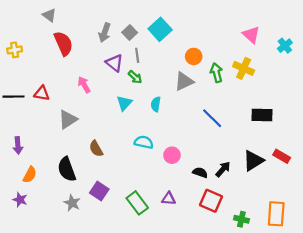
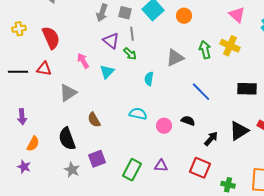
gray square: (130, 33) -> (125, 13), turned -32
red semicircle: (63, 43) -> (51, 38), moved
orange circle: (194, 56) -> (184, 16), moved
cyan triangle: (124, 103) -> (107, 72), moved
black semicircle: (200, 173) -> (188, 121), moved
purple square: (99, 191) -> (97, 159), turned 36
green rectangle: (137, 203) -> (132, 170), turned 65

